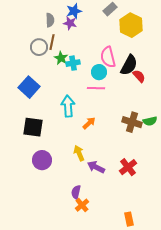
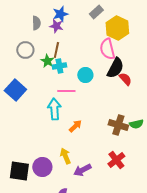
brown line: (52, 42) -> (56, 50), moved
pink semicircle: (108, 57) -> (107, 49), moved
pink line: (96, 88) -> (66, 91), moved
black square: (33, 127) -> (19, 171), moved
purple circle: (42, 160) -> (42, 167), moved
purple arrow: (96, 167) -> (82, 170), turned -54
red cross: (128, 167) -> (116, 160), moved

